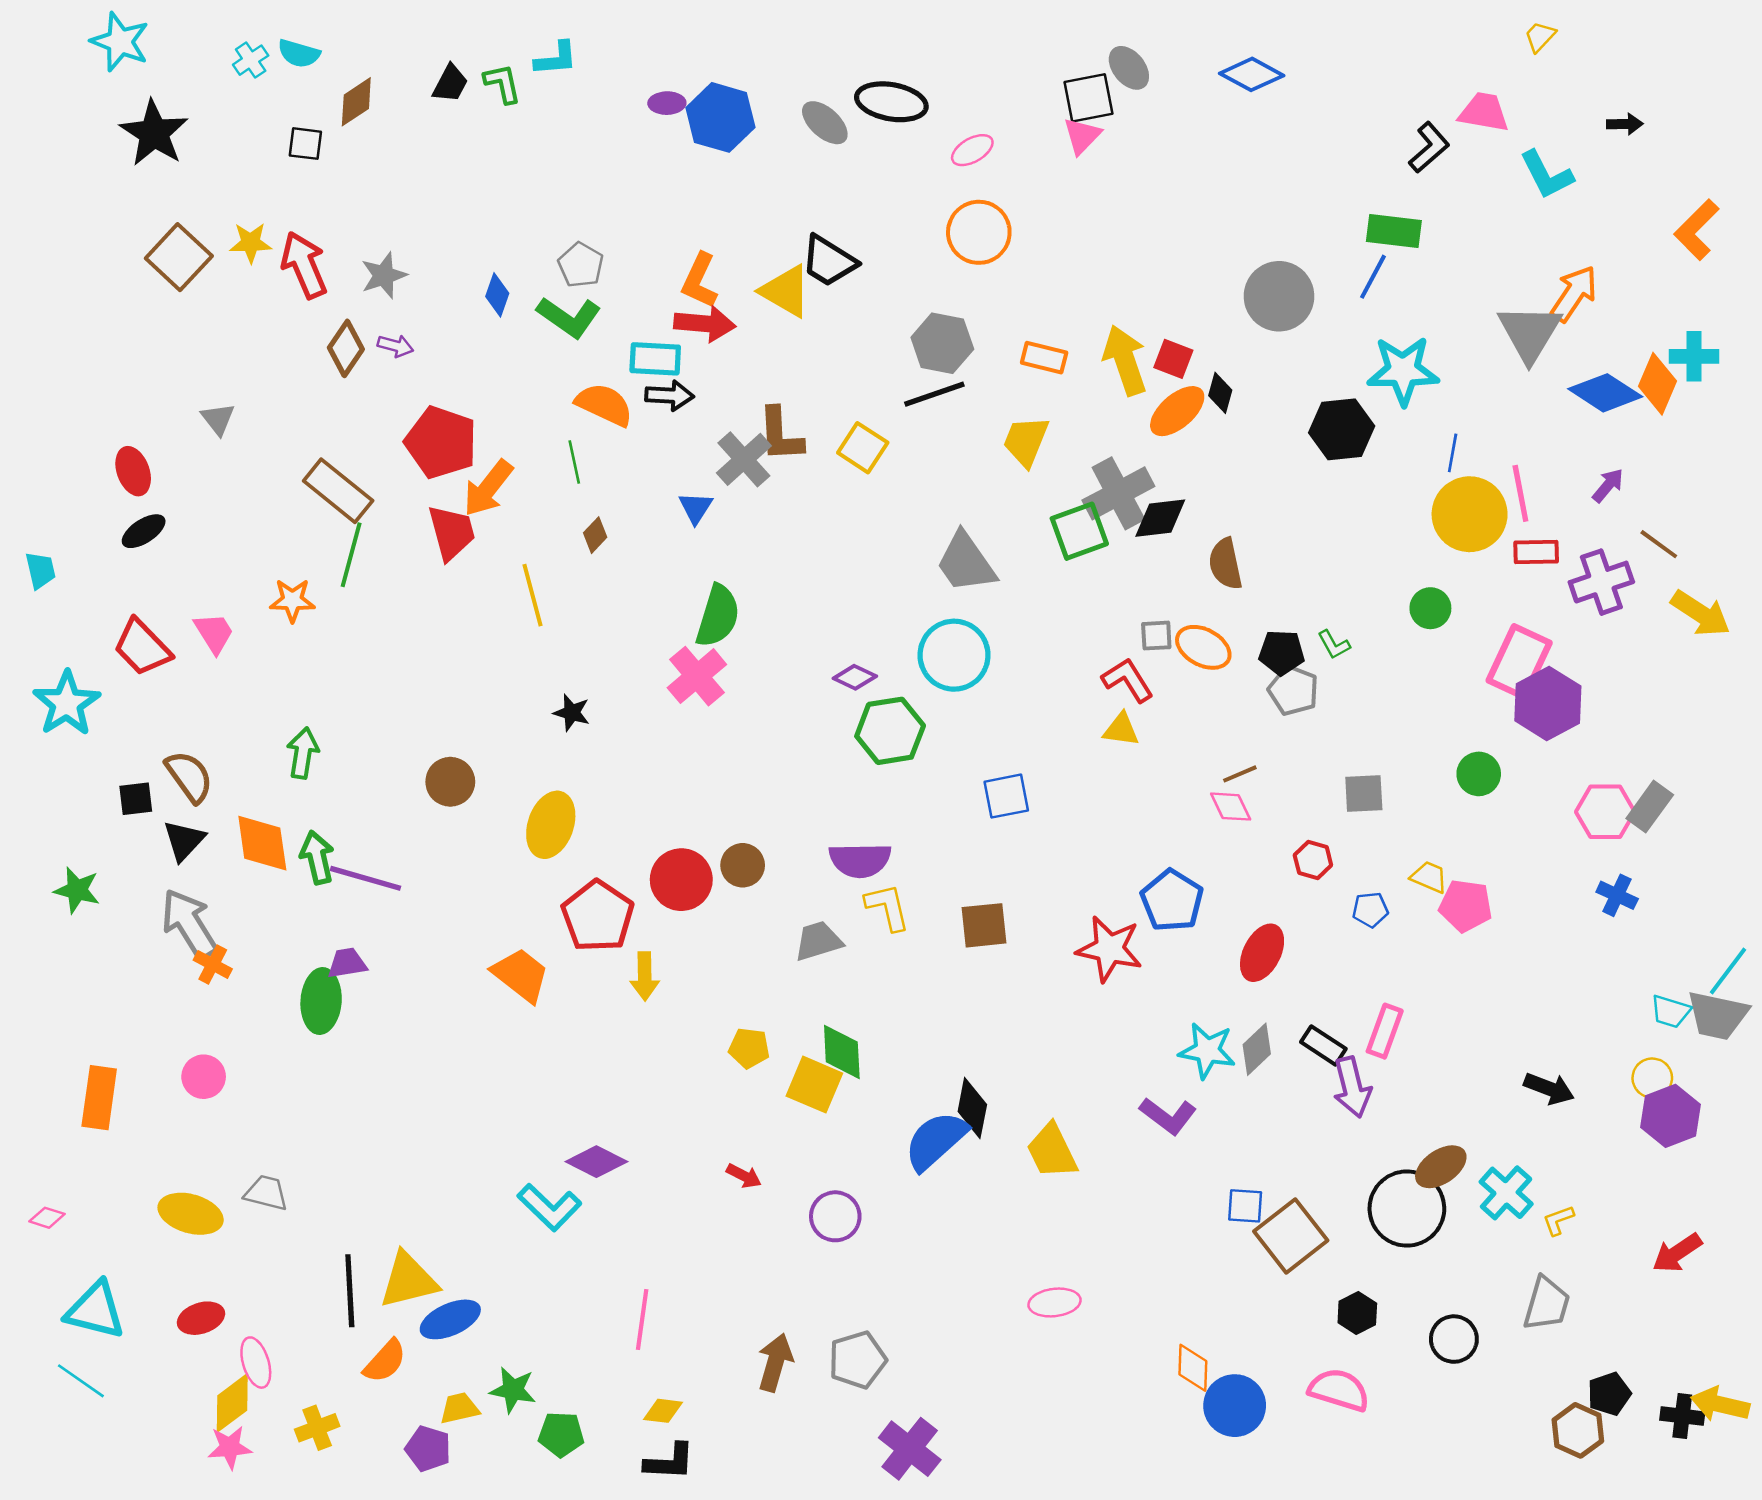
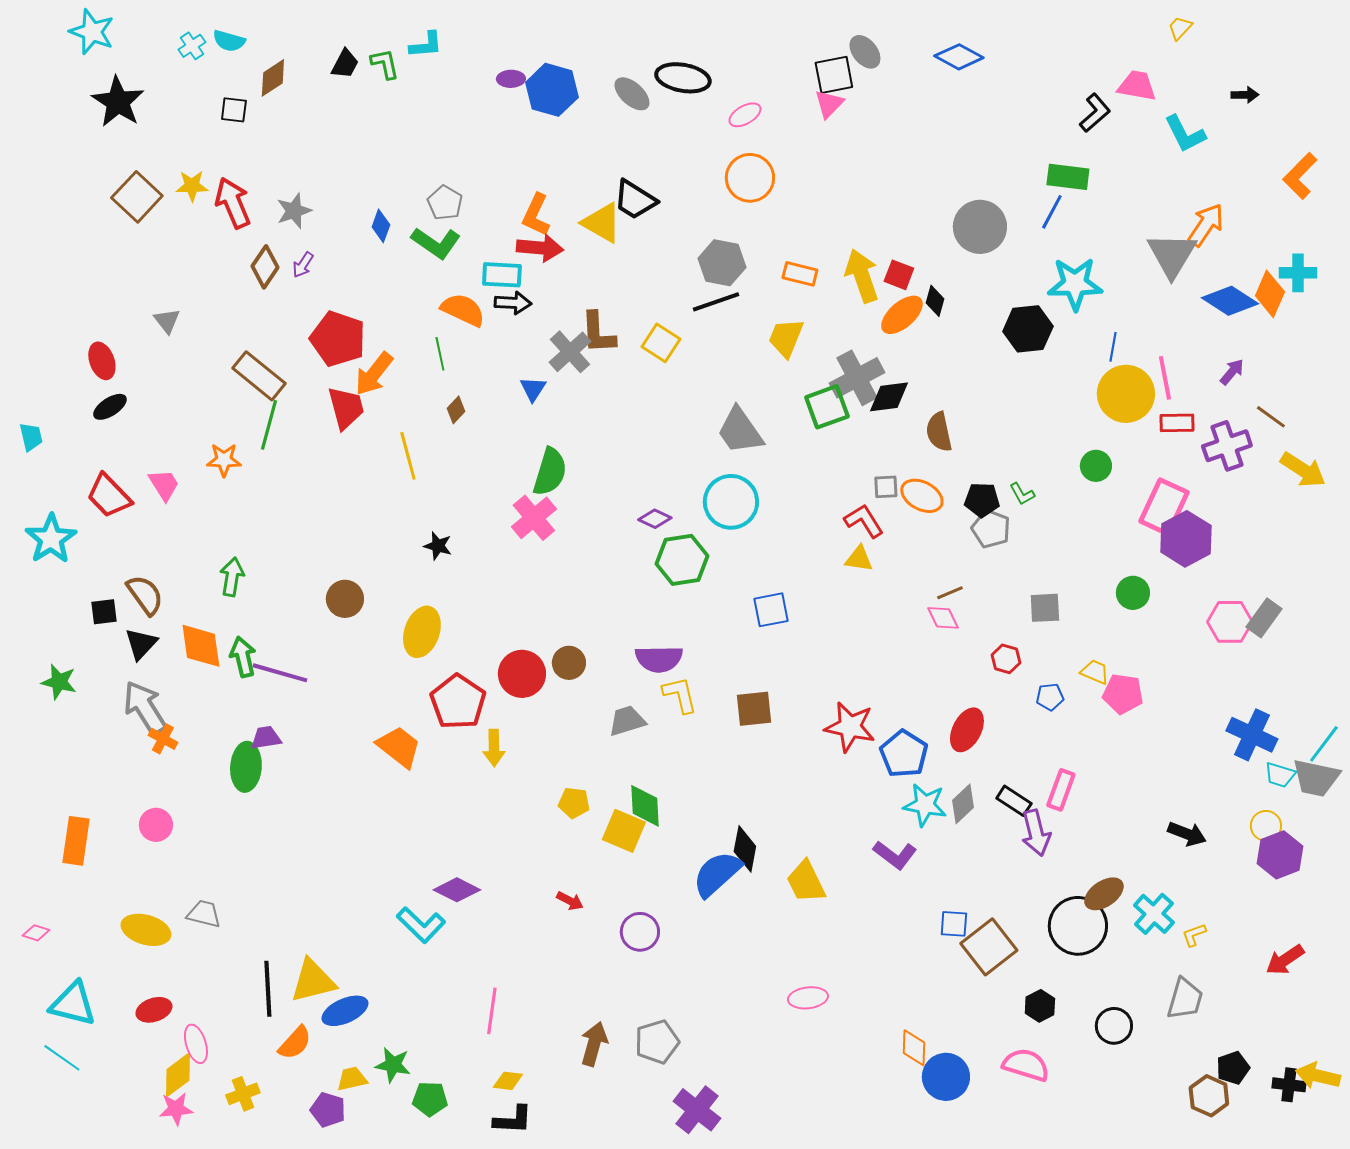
purple arrow: (395, 346) -> (303, 265), turned 108
blue cross: (1617, 895) -> (1252, 735), moved, size x1.6
blue pentagon: (1172, 901) -> (904, 754), moved

